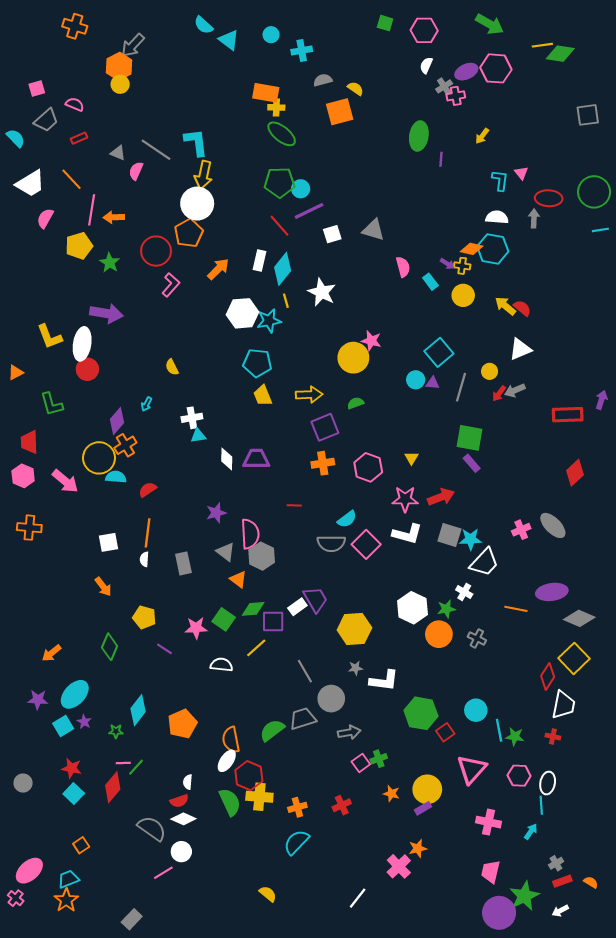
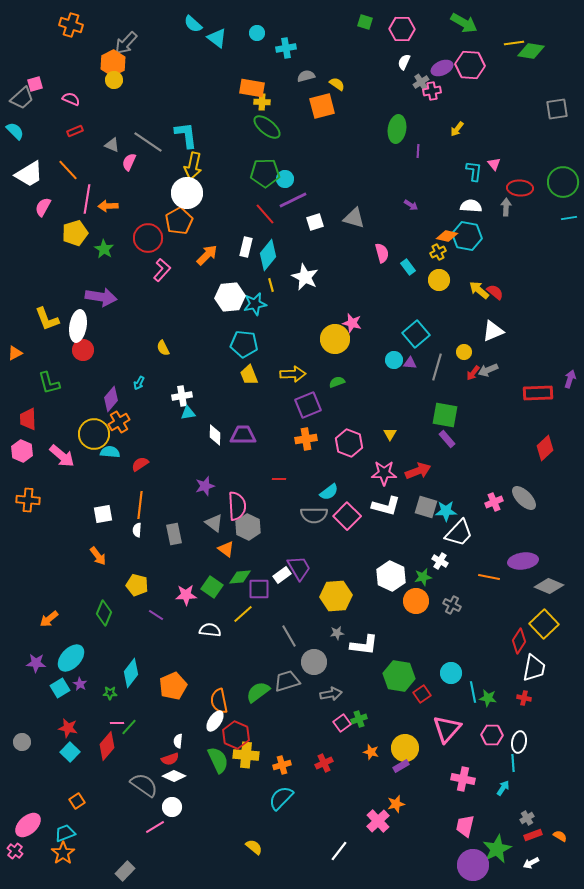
gray trapezoid: (46, 120) -> (22, 98), moved
purple arrow: (447, 264) -> (411, 205), moved
yellow cross: (462, 266) -> (438, 252), turned -35

